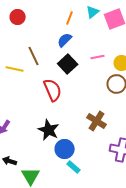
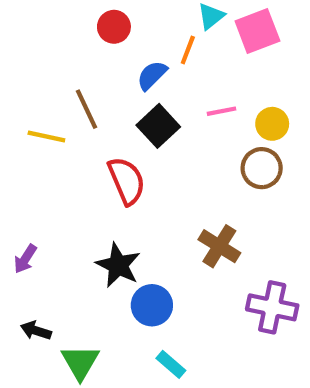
red circle: (18, 17) -> (114, 27), moved
orange line: (70, 18) -> (188, 50), moved
cyan rectangle: (74, 167) -> (171, 364), moved

